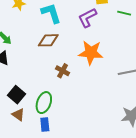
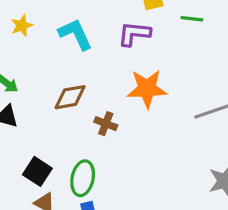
purple L-shape: (87, 18) -> (134, 34), turned 40
brown diamond: (48, 40) -> (70, 97), moved

